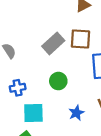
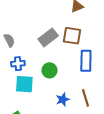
blue cross: (18, 88) -> (18, 64), moved
cyan square: (33, 113) -> (24, 84), moved

